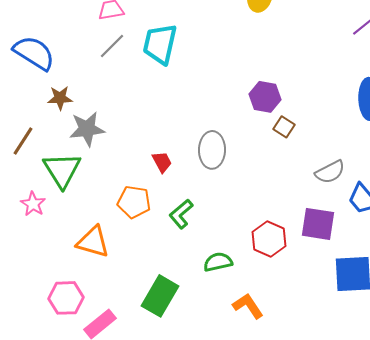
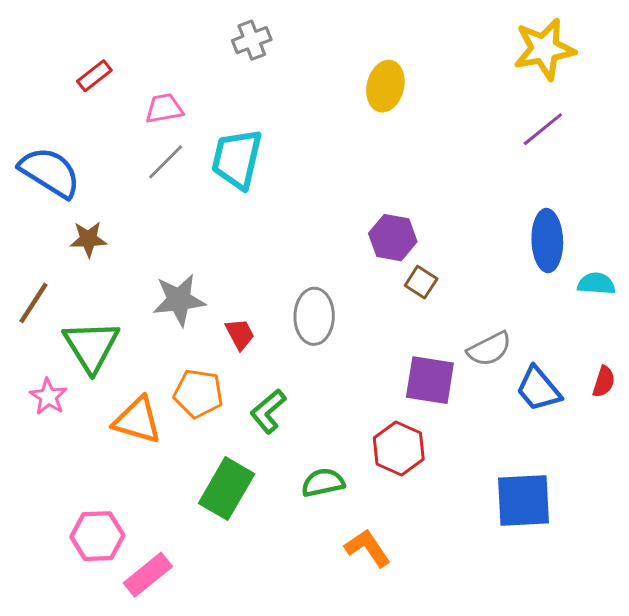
gray star: (87, 129) -> (179, 300), moved
purple square: (318, 224) -> (430, 380), moved
orange triangle: (93, 242) -> (137, 420), moved
green rectangle: (160, 296) -> (227, 489), moved

